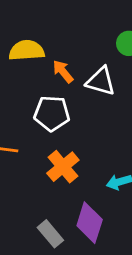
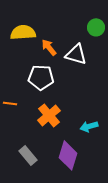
gray rectangle: (50, 234) -> (28, 155), moved

